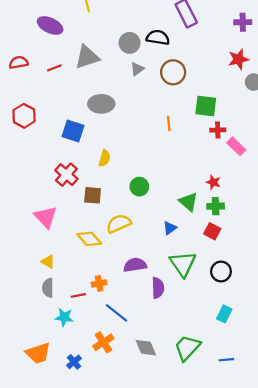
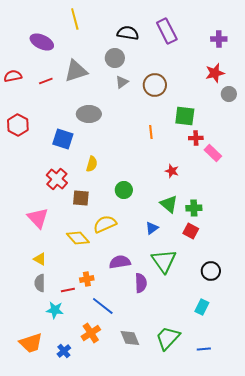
black semicircle: (158, 37) -> (128, 33), moved
red star: (213, 182) -> (172, 171), moved
black circle: (221, 271) -> (211, 271), moved

